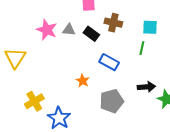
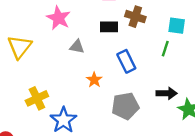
gray triangle: (69, 30) -> (77, 47), moved
black rectangle: (91, 34) -> (109, 27), turned -42
blue rectangle: (109, 62) -> (126, 61), turned 30

